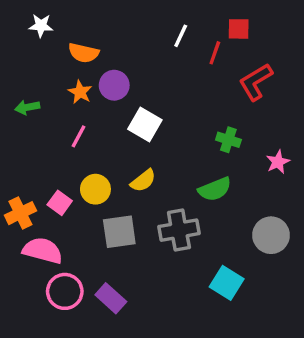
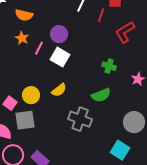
purple circle: (114, 85) -> (59, 34), moved
pink line: (78, 136) -> (39, 48), moved
gray cross: (179, 230) -> (80, 119), turned 30
gray square: (119, 232) -> (25, 120), moved
cyan square: (227, 283) -> (120, 150), moved

